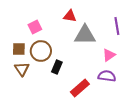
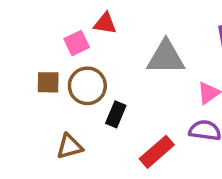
red triangle: (70, 16) -> (105, 23), moved
brown triangle: (22, 69) -> (70, 146), moved, turned 49

